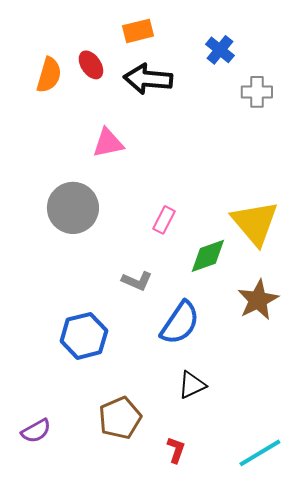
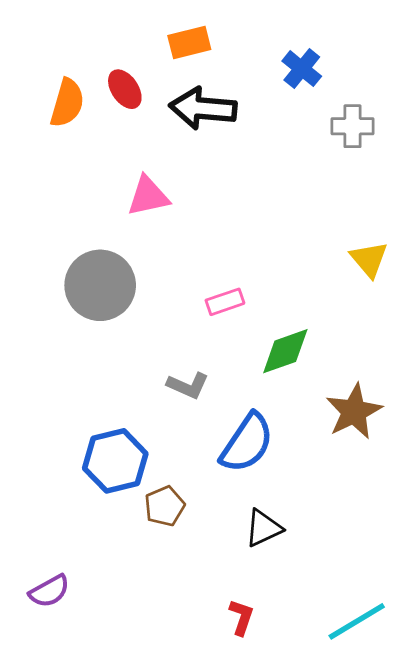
pink rectangle: (164, 220) -> (225, 302), turned 44
yellow triangle: (255, 223) -> (369, 259), moved, size x0.6
brown pentagon: (120, 418) -> (165, 506), moved, size x0.7

